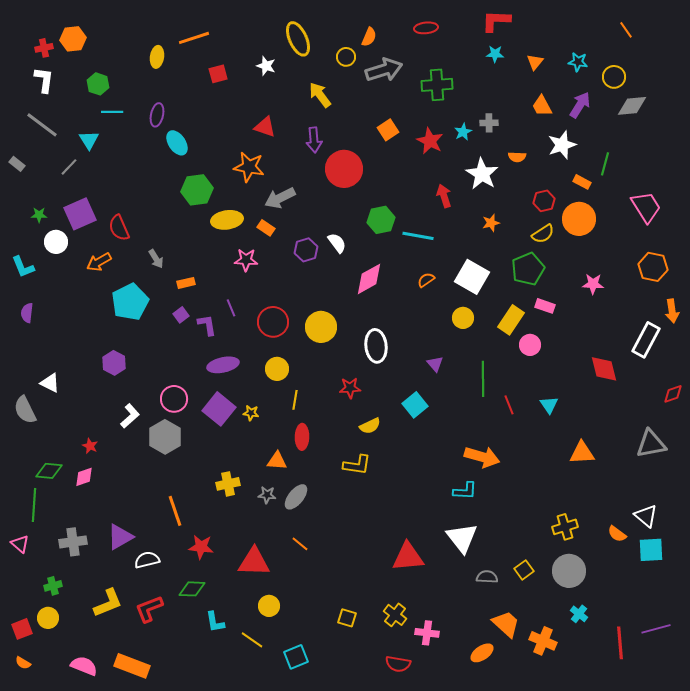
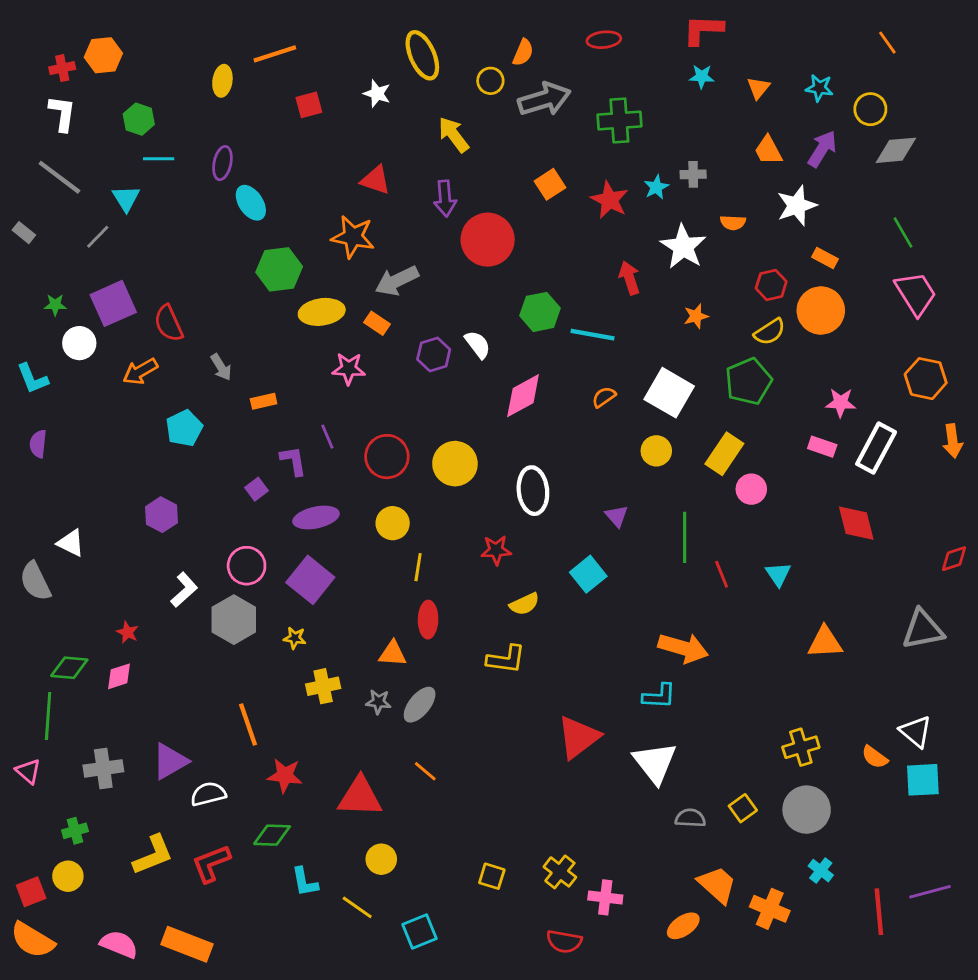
green line: (605, 164) -> (903, 233), moved, turned -45
cyan pentagon: (130, 302) -> (184, 428), size x0.7
pink rectangle: (545, 306) -> (822, 447), moved
purple square: (181, 315) -> (256, 489), moved
white rectangle: (646, 340) -> (876, 448), moved
yellow star: (251, 413) -> (295, 638), moved
red triangle: (408, 557) -> (578, 737), moved, turned -32
orange semicircle: (23, 663) -> (32, 940), size x2.0

